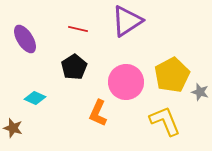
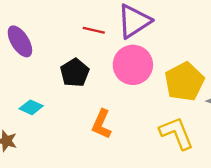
red line: (78, 29) -> (94, 30), moved
pink circle: (126, 82) -> (133, 65), moved

